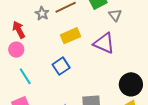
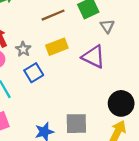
gray star: (42, 13) -> (23, 49), moved
blue square: (61, 66) -> (34, 73), moved

